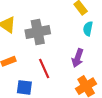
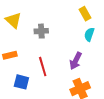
gray cross: (38, 32) -> (41, 31), size x0.6

